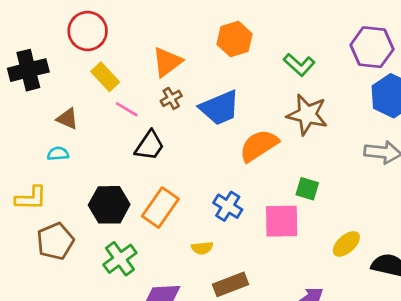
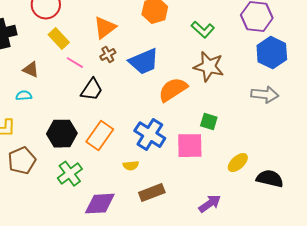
blue cross: (228, 206) -> (150, 135), size x1.4

